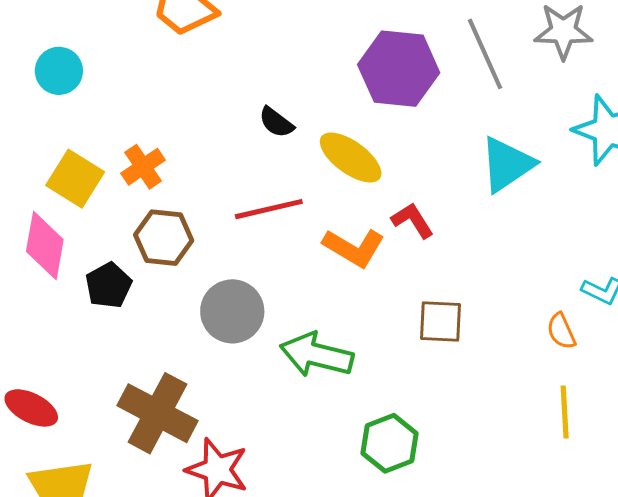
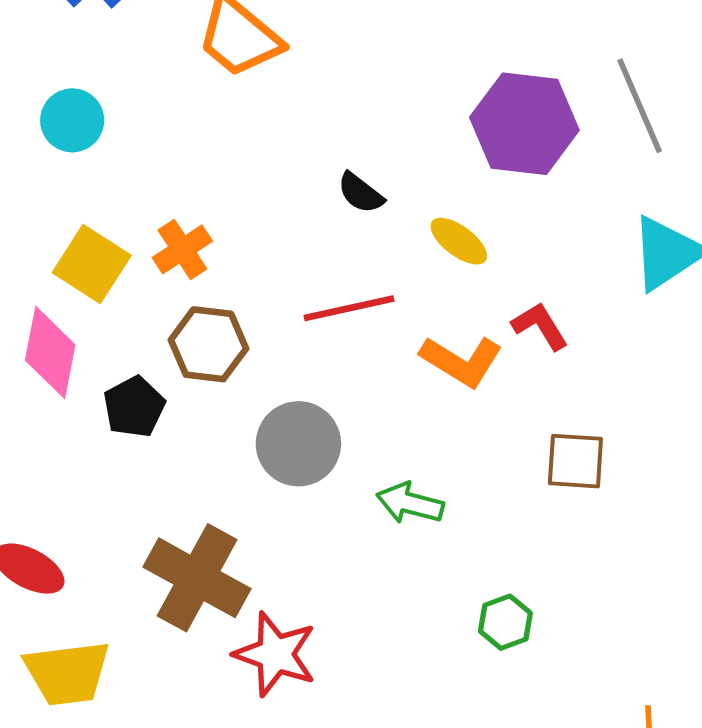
yellow ellipse: (351, 158) -> (459, 241), size x0.7
green arrow: (317, 355) -> (410, 503), size x0.7
green hexagon: (390, 443) -> (505, 622), size x0.7

